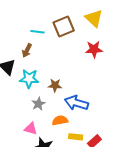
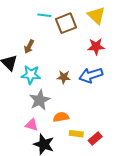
cyan line: (37, 32) -> (44, 15), moved
brown star: (55, 85) -> (64, 77), moved
blue arrow: (76, 103) -> (91, 75), moved, turned -35
gray star: (38, 104) -> (40, 100), size x1.5

